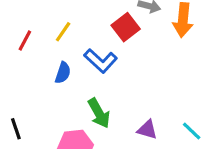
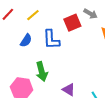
blue L-shape: (101, 61) -> (51, 39), turned 30

